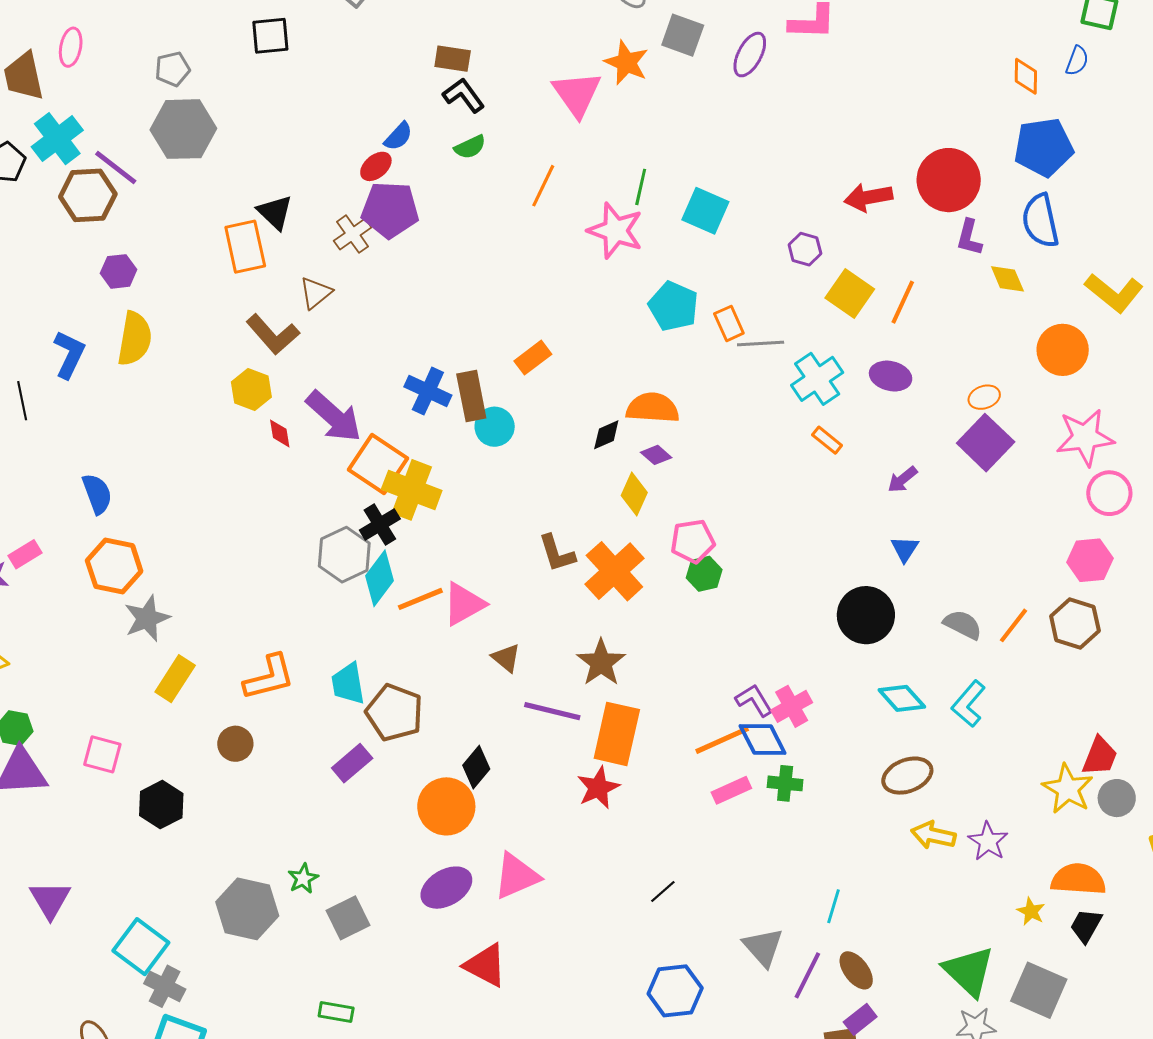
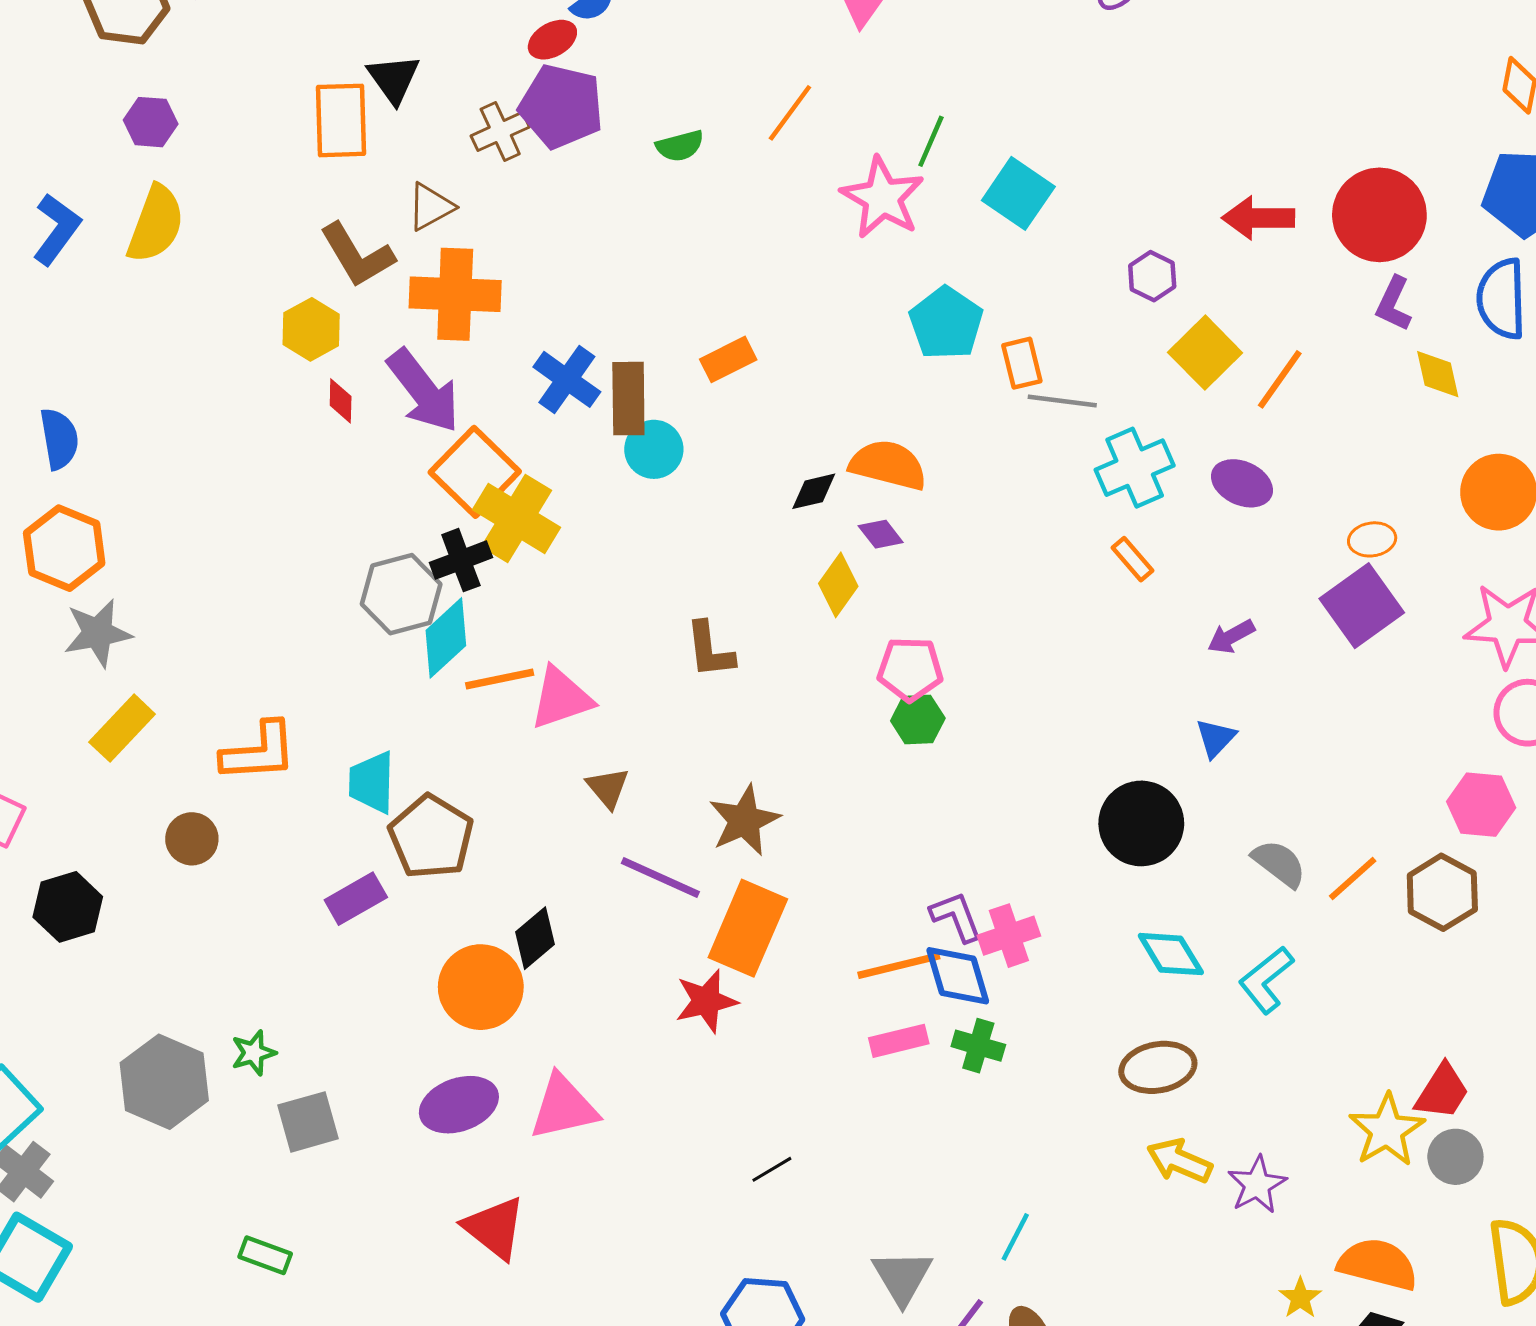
green semicircle: (470, 147) -> (680, 146), moved
orange cross: (614, 571) -> (455, 294), moved, turned 34

